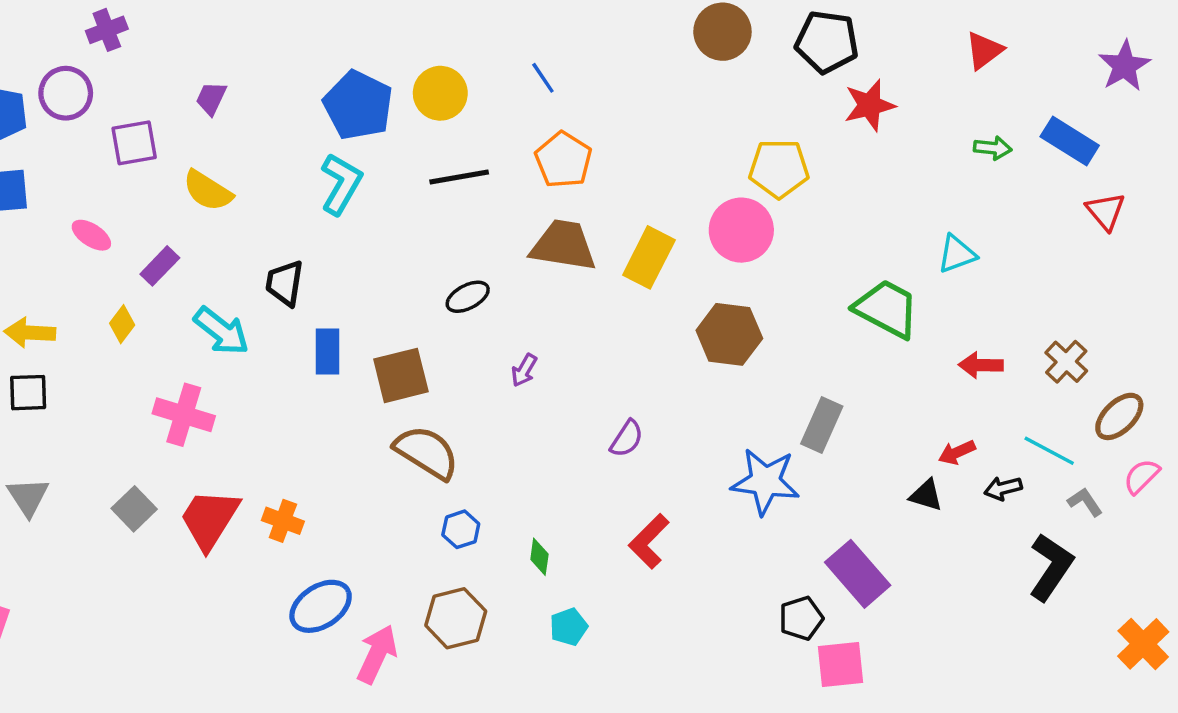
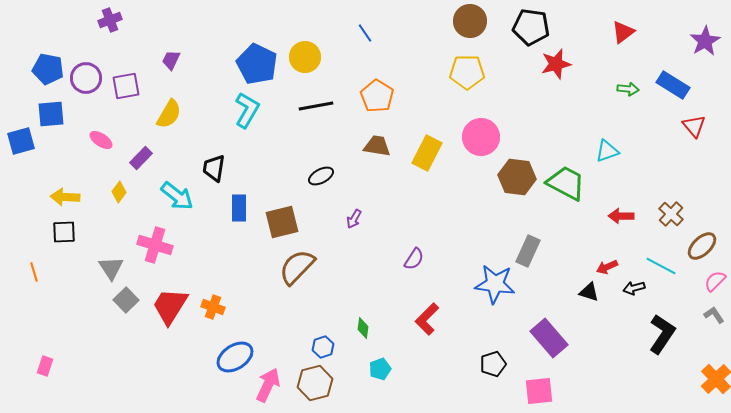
blue line: (543, 78) -> (365, 33), moved
purple circle: (66, 93) -> (86, 78), moved
yellow pentagon: (779, 168) -> (467, 72), moved
yellow semicircle: (208, 191) -> (169, 114), turned -92
brown trapezoid: (563, 245) -> (377, 146), size x0.7
brown hexagon: (729, 334) -> (517, 177), moved
brown semicircle: (427, 452) -> (297, 267), turned -78
gray triangle: (28, 497) -> (111, 268), moved
gray L-shape: (1085, 502) -> (714, 315), moved
blue hexagon: (461, 529) -> (323, 347), moved
brown hexagon: (456, 618) -> (315, 383), moved
black pentagon: (801, 618) -> (493, 364), moved

